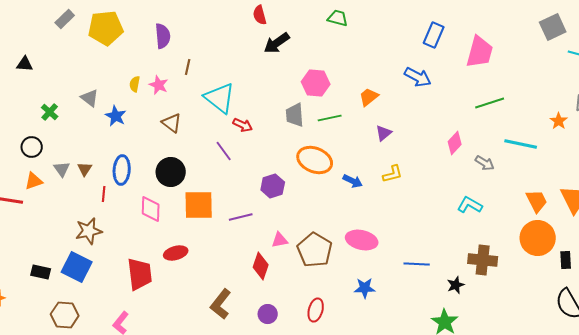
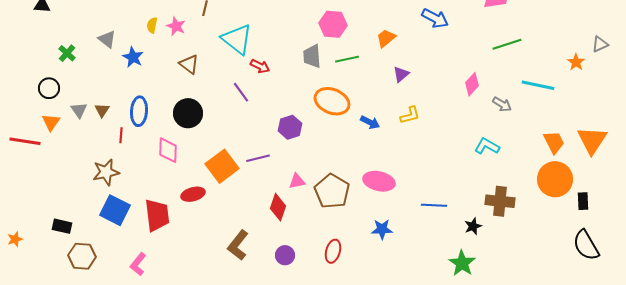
orange triangle: (34, 181) -> (51, 122), turned -36
orange square: (199, 205) -> (222, 166), moved, turned -36
blue square: (77, 267) -> (115, 210), moved
black rectangle: (41, 272) -> (62, 226), moved

